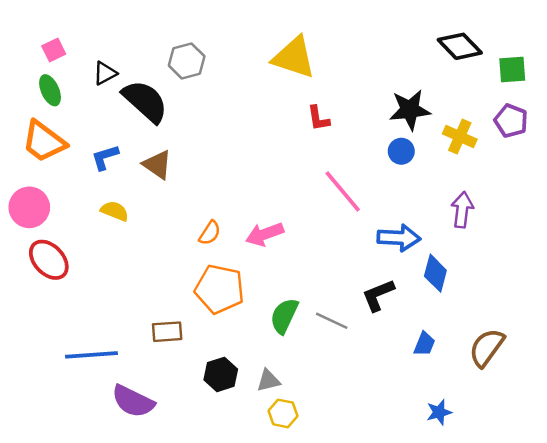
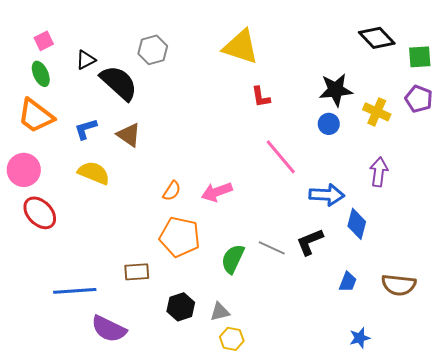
yellow semicircle: (115, 211) -> (94, 173), size x1.4
gray line: (332, 321) -> (272, 248), moved
brown semicircle: (487, 348) -> (399, 285), turned -120

